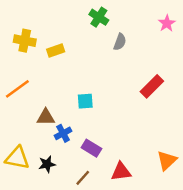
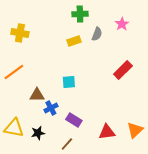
green cross: (99, 17) -> (80, 14), turned -35
pink star: (167, 23) -> (122, 24), moved
yellow rectangle: (56, 51) -> (74, 41), moved
red triangle: (121, 172) -> (107, 132), moved

